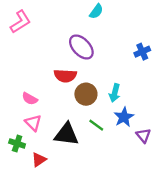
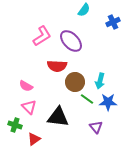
pink L-shape: (21, 22) -> (42, 36), moved
blue cross: (142, 52) -> (113, 22), moved
blue star: (124, 117) -> (108, 102), turned 30
green line: (96, 125) -> (87, 99), moved
purple triangle: (143, 135) -> (96, 127), moved

